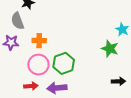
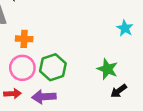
green star: (110, 49) -> (107, 69), moved
black arrow: (118, 81) -> (119, 91), turned 144

